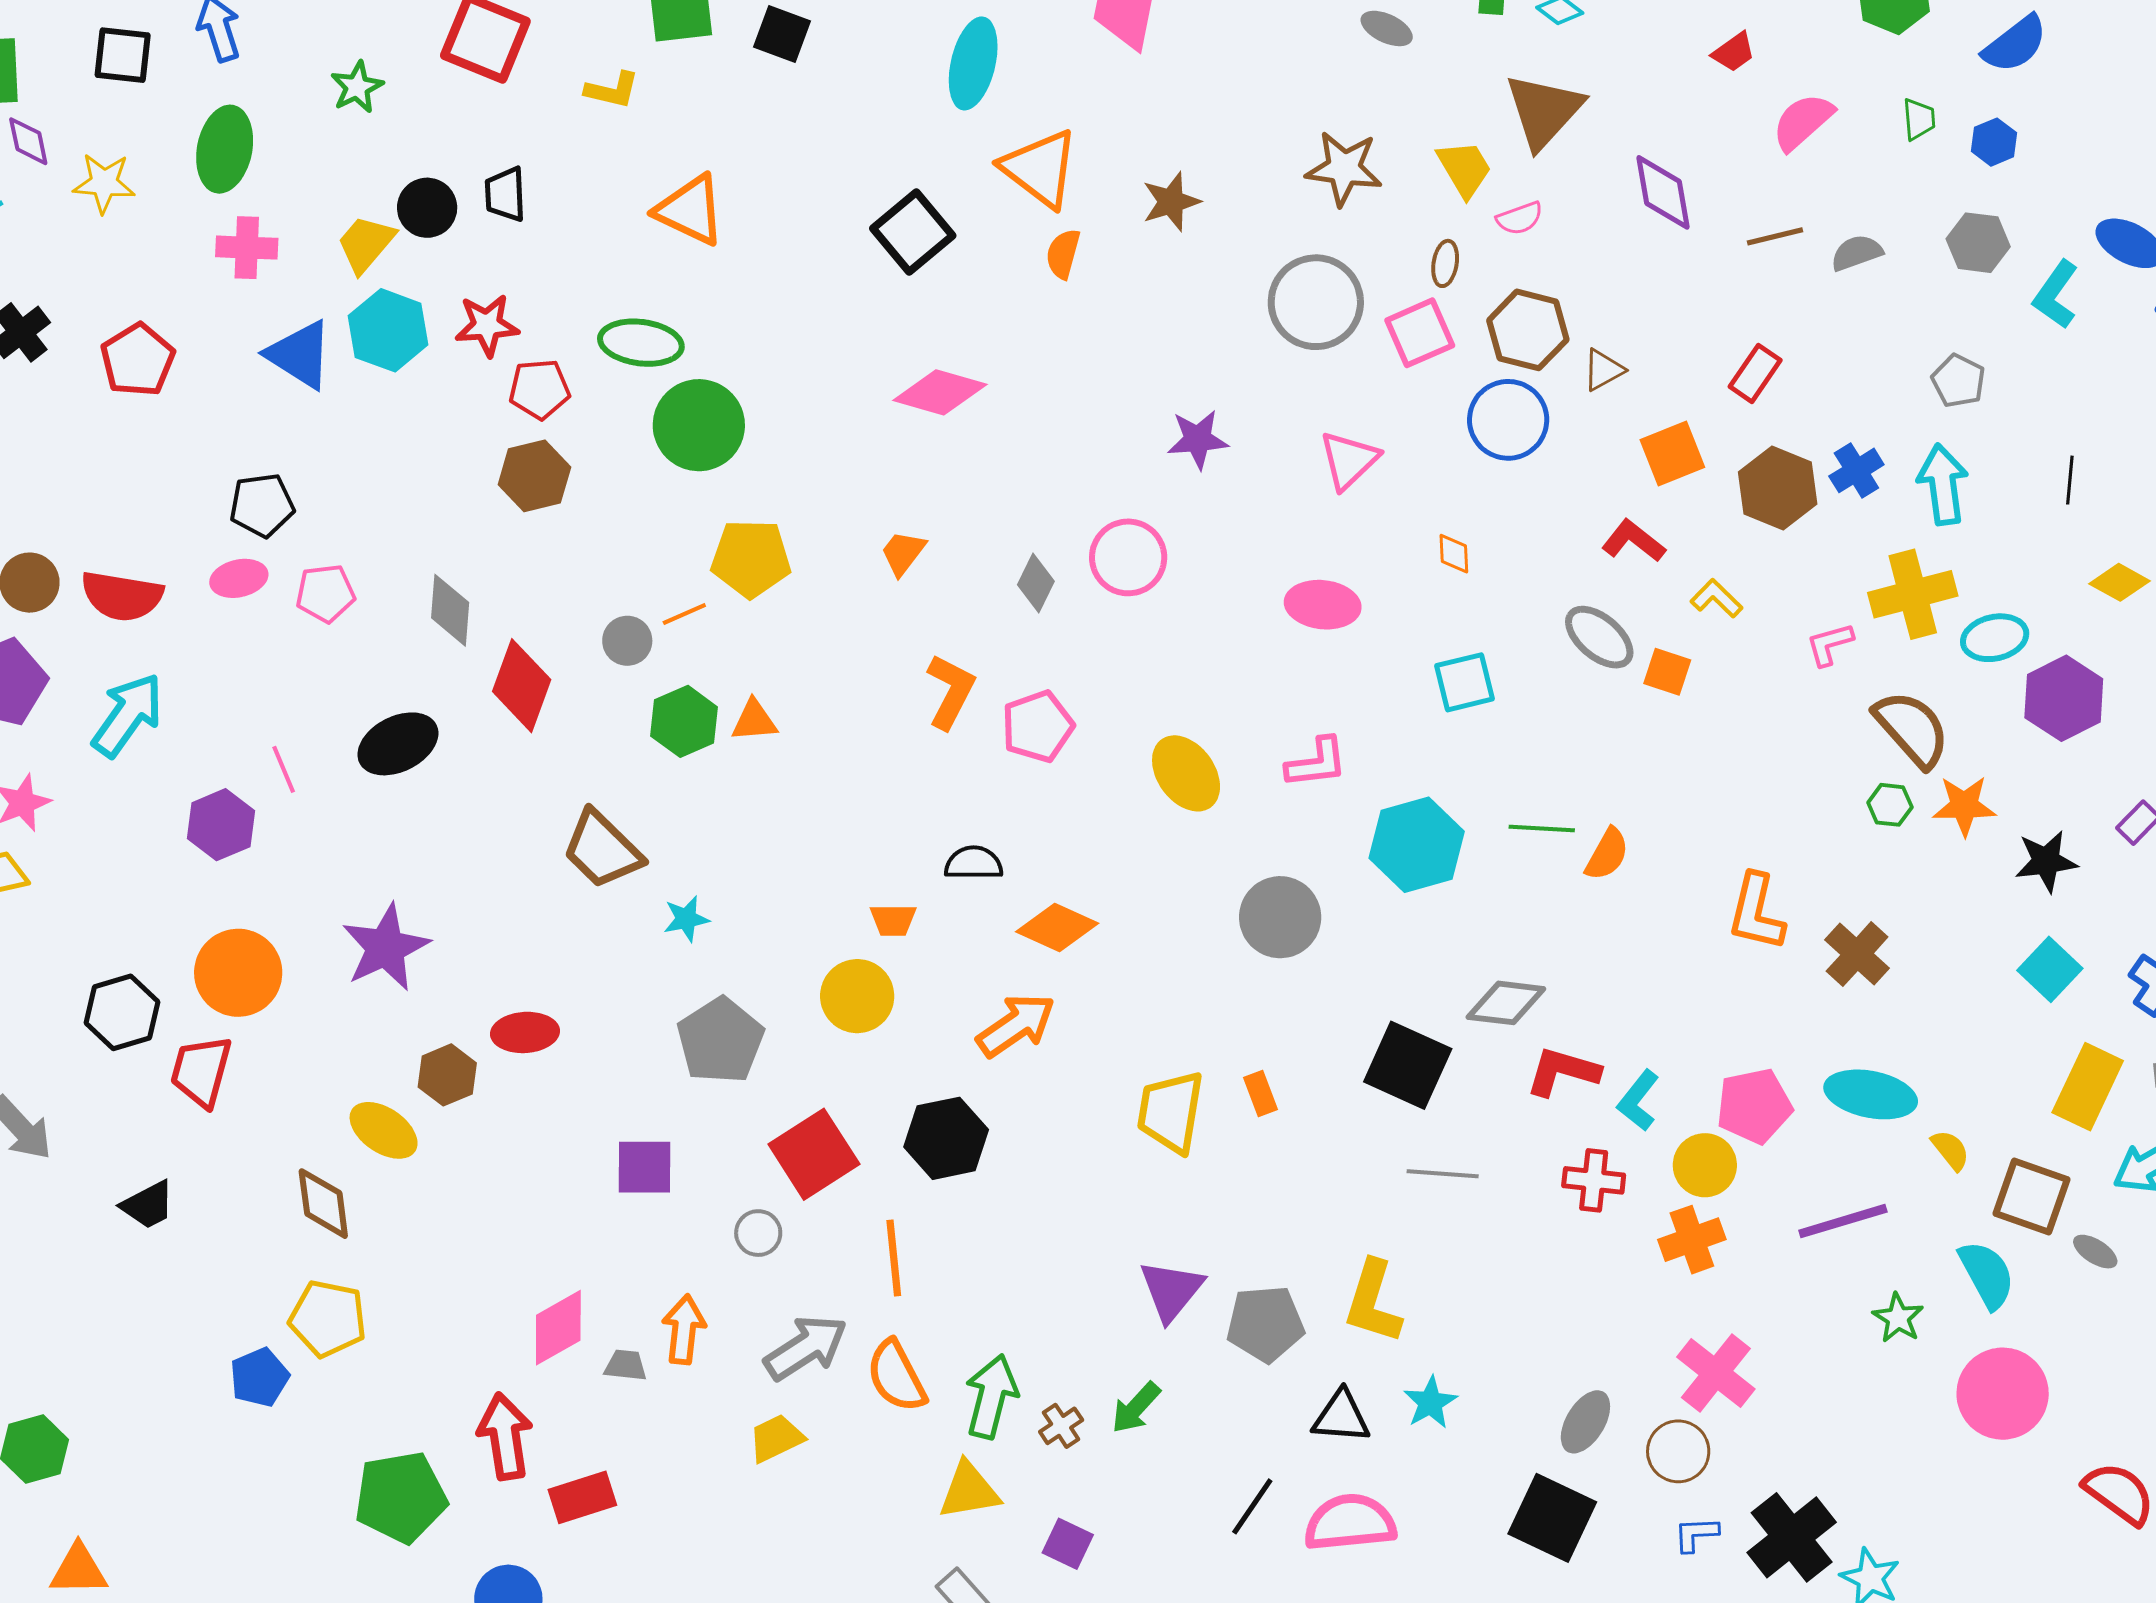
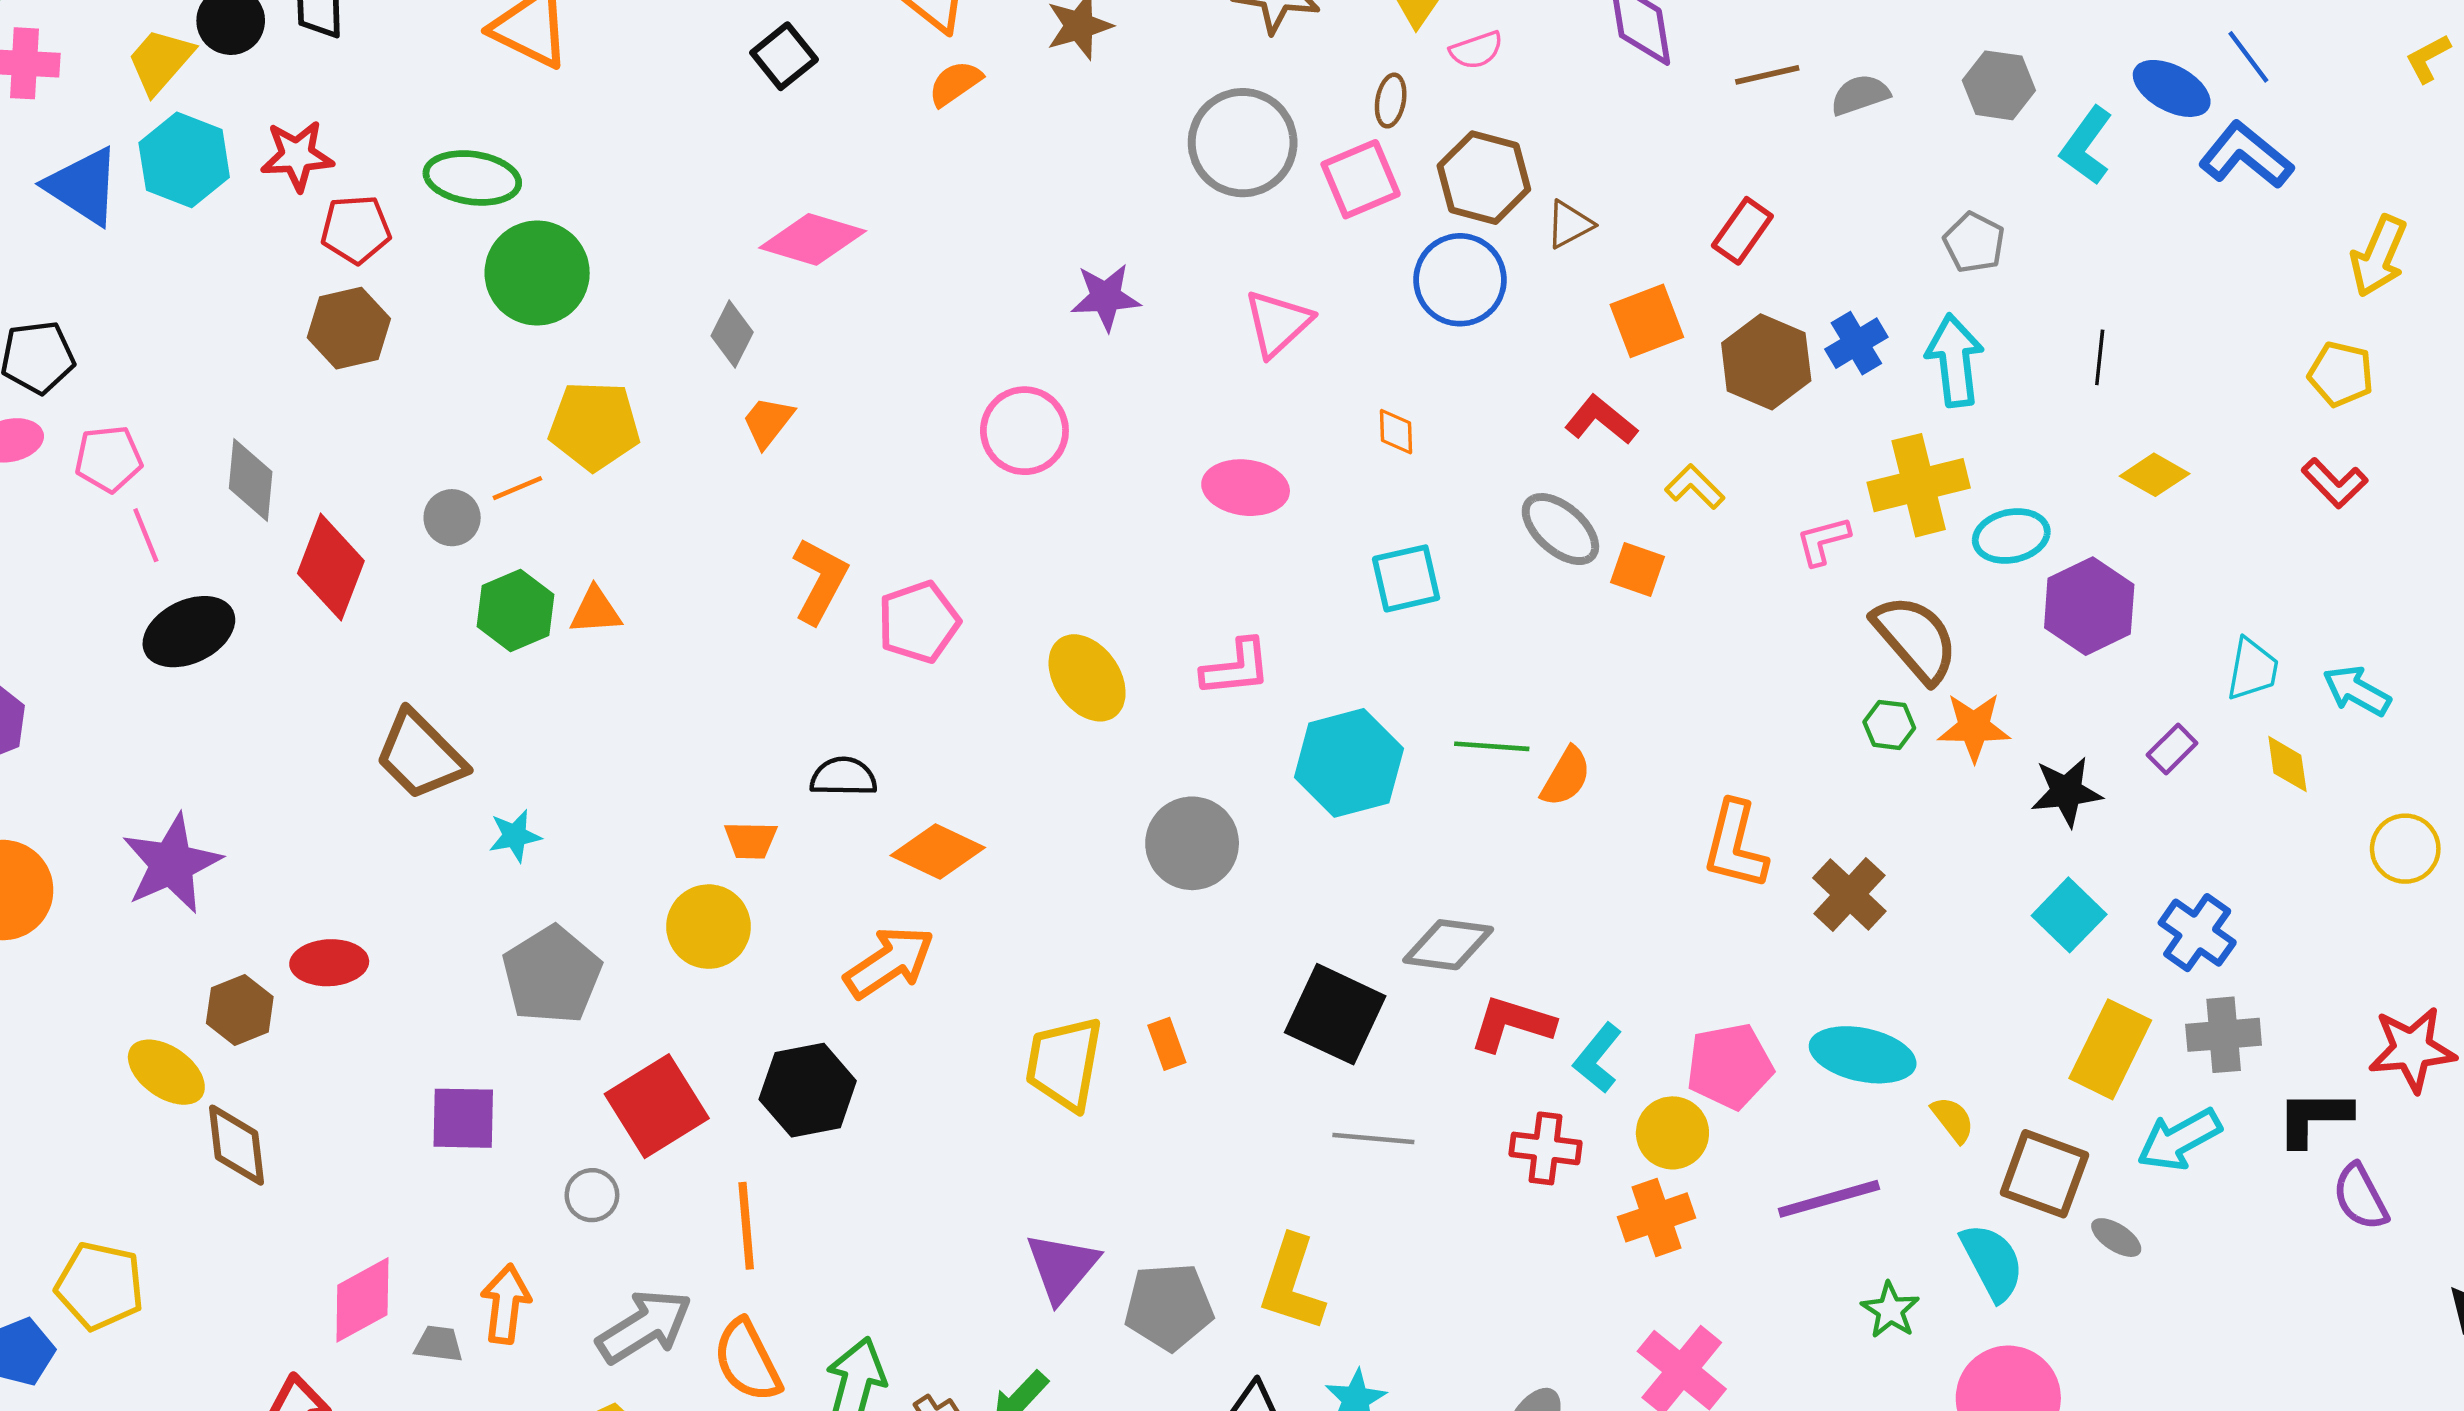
black square: (913, 232) -> (784, 56), size x0.7
orange semicircle: (1063, 254) -> (955, 83), turned 39
gray diamond: (1036, 583) -> (732, 334), moved
pink line: (284, 769) -> (146, 535), moved
brown diamond: (323, 1204) -> (236, 1145), moved

